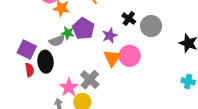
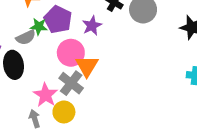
pink circle: (130, 56) -> (71, 53), moved
orange triangle: (112, 58) -> (87, 66), moved

